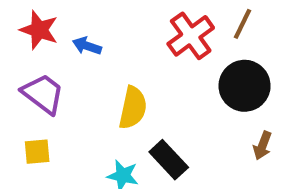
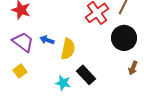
blue arrow: (87, 46) -> (47, 40), moved
yellow square: (37, 152) -> (20, 71), turned -32

